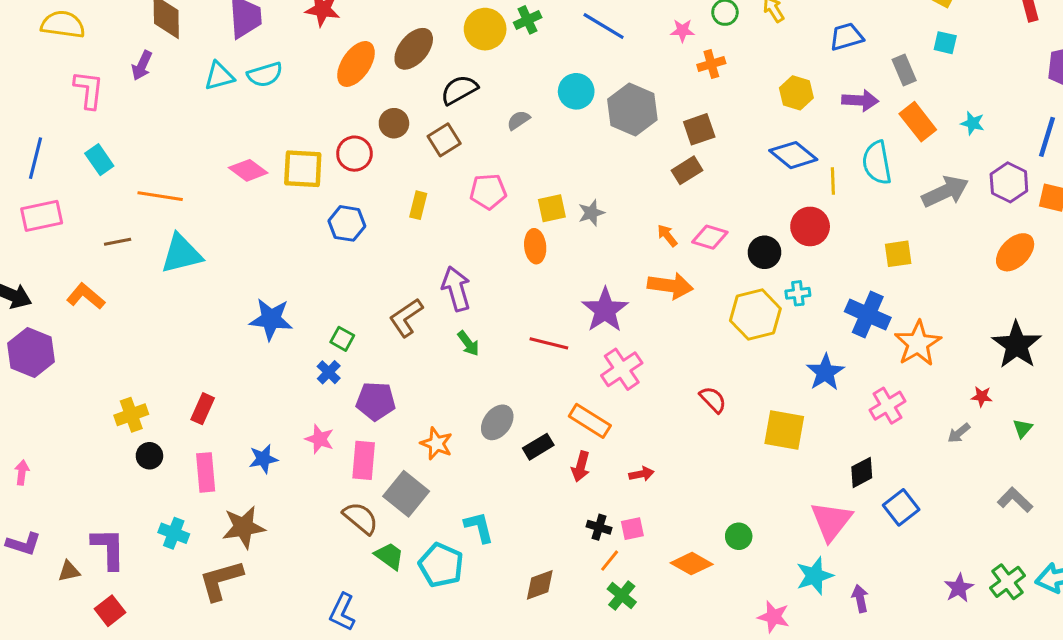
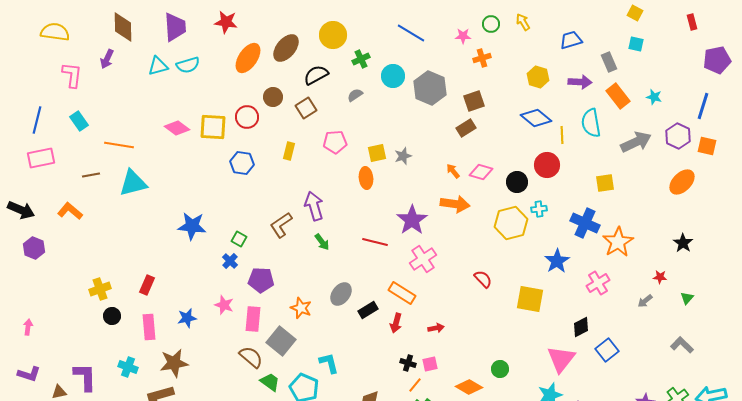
green cross: (528, 20) -> (361, 59), moved
black star: (1017, 345) -> (683, 243), size x0.6
purple hexagon: (31, 353) -> (34, 248), size x0.7

